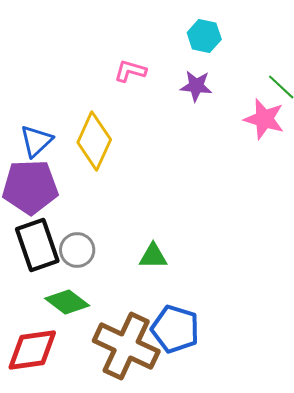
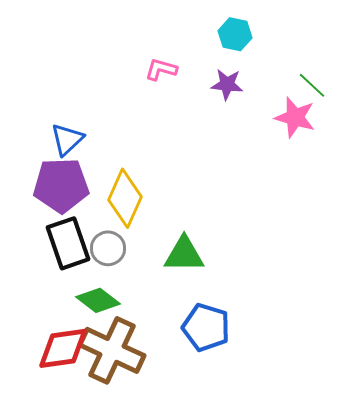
yellow diamond: (94, 141) -> (125, 198), moved
green triangle: (153, 256) -> (184, 254), size x1.4
brown cross: (126, 346) -> (112, 350), moved

